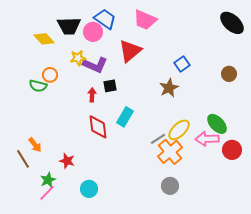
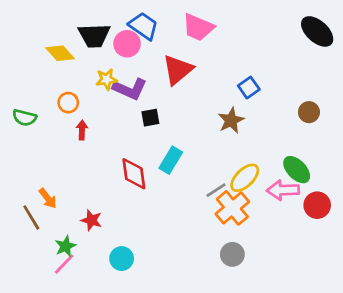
brown circle: (229, 74) -> (309, 112), moved
green semicircle: (38, 86) -> (24, 118), moved
red arrow: (92, 95) -> (82, 130), moved

